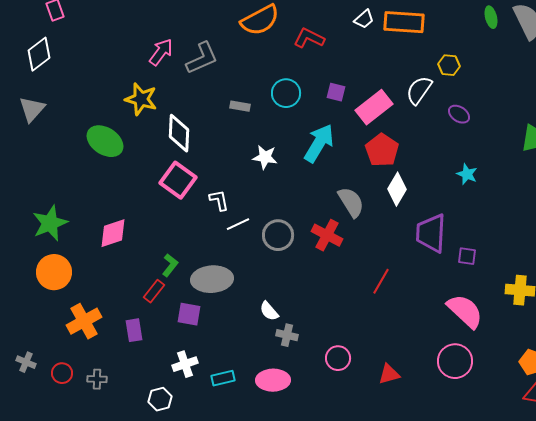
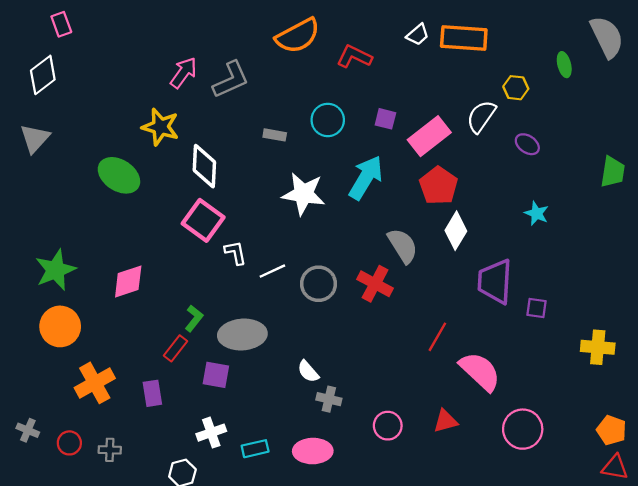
green ellipse: (491, 17) -> (564, 65), moved
white star: (265, 157) -> (304, 194), size x1.5
white L-shape: (219, 200) -> (235, 253), moved
pink semicircle: (465, 311) -> (480, 371), moved
red triangle: (389, 374) -> (445, 421), moved

